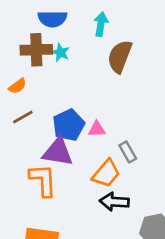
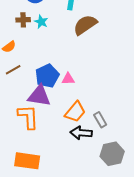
brown cross: (36, 50) -> (23, 20), size x0.6
brown semicircle: (120, 56) -> (85, 25), turned 35
gray rectangle: (128, 152) -> (100, 120), moved

